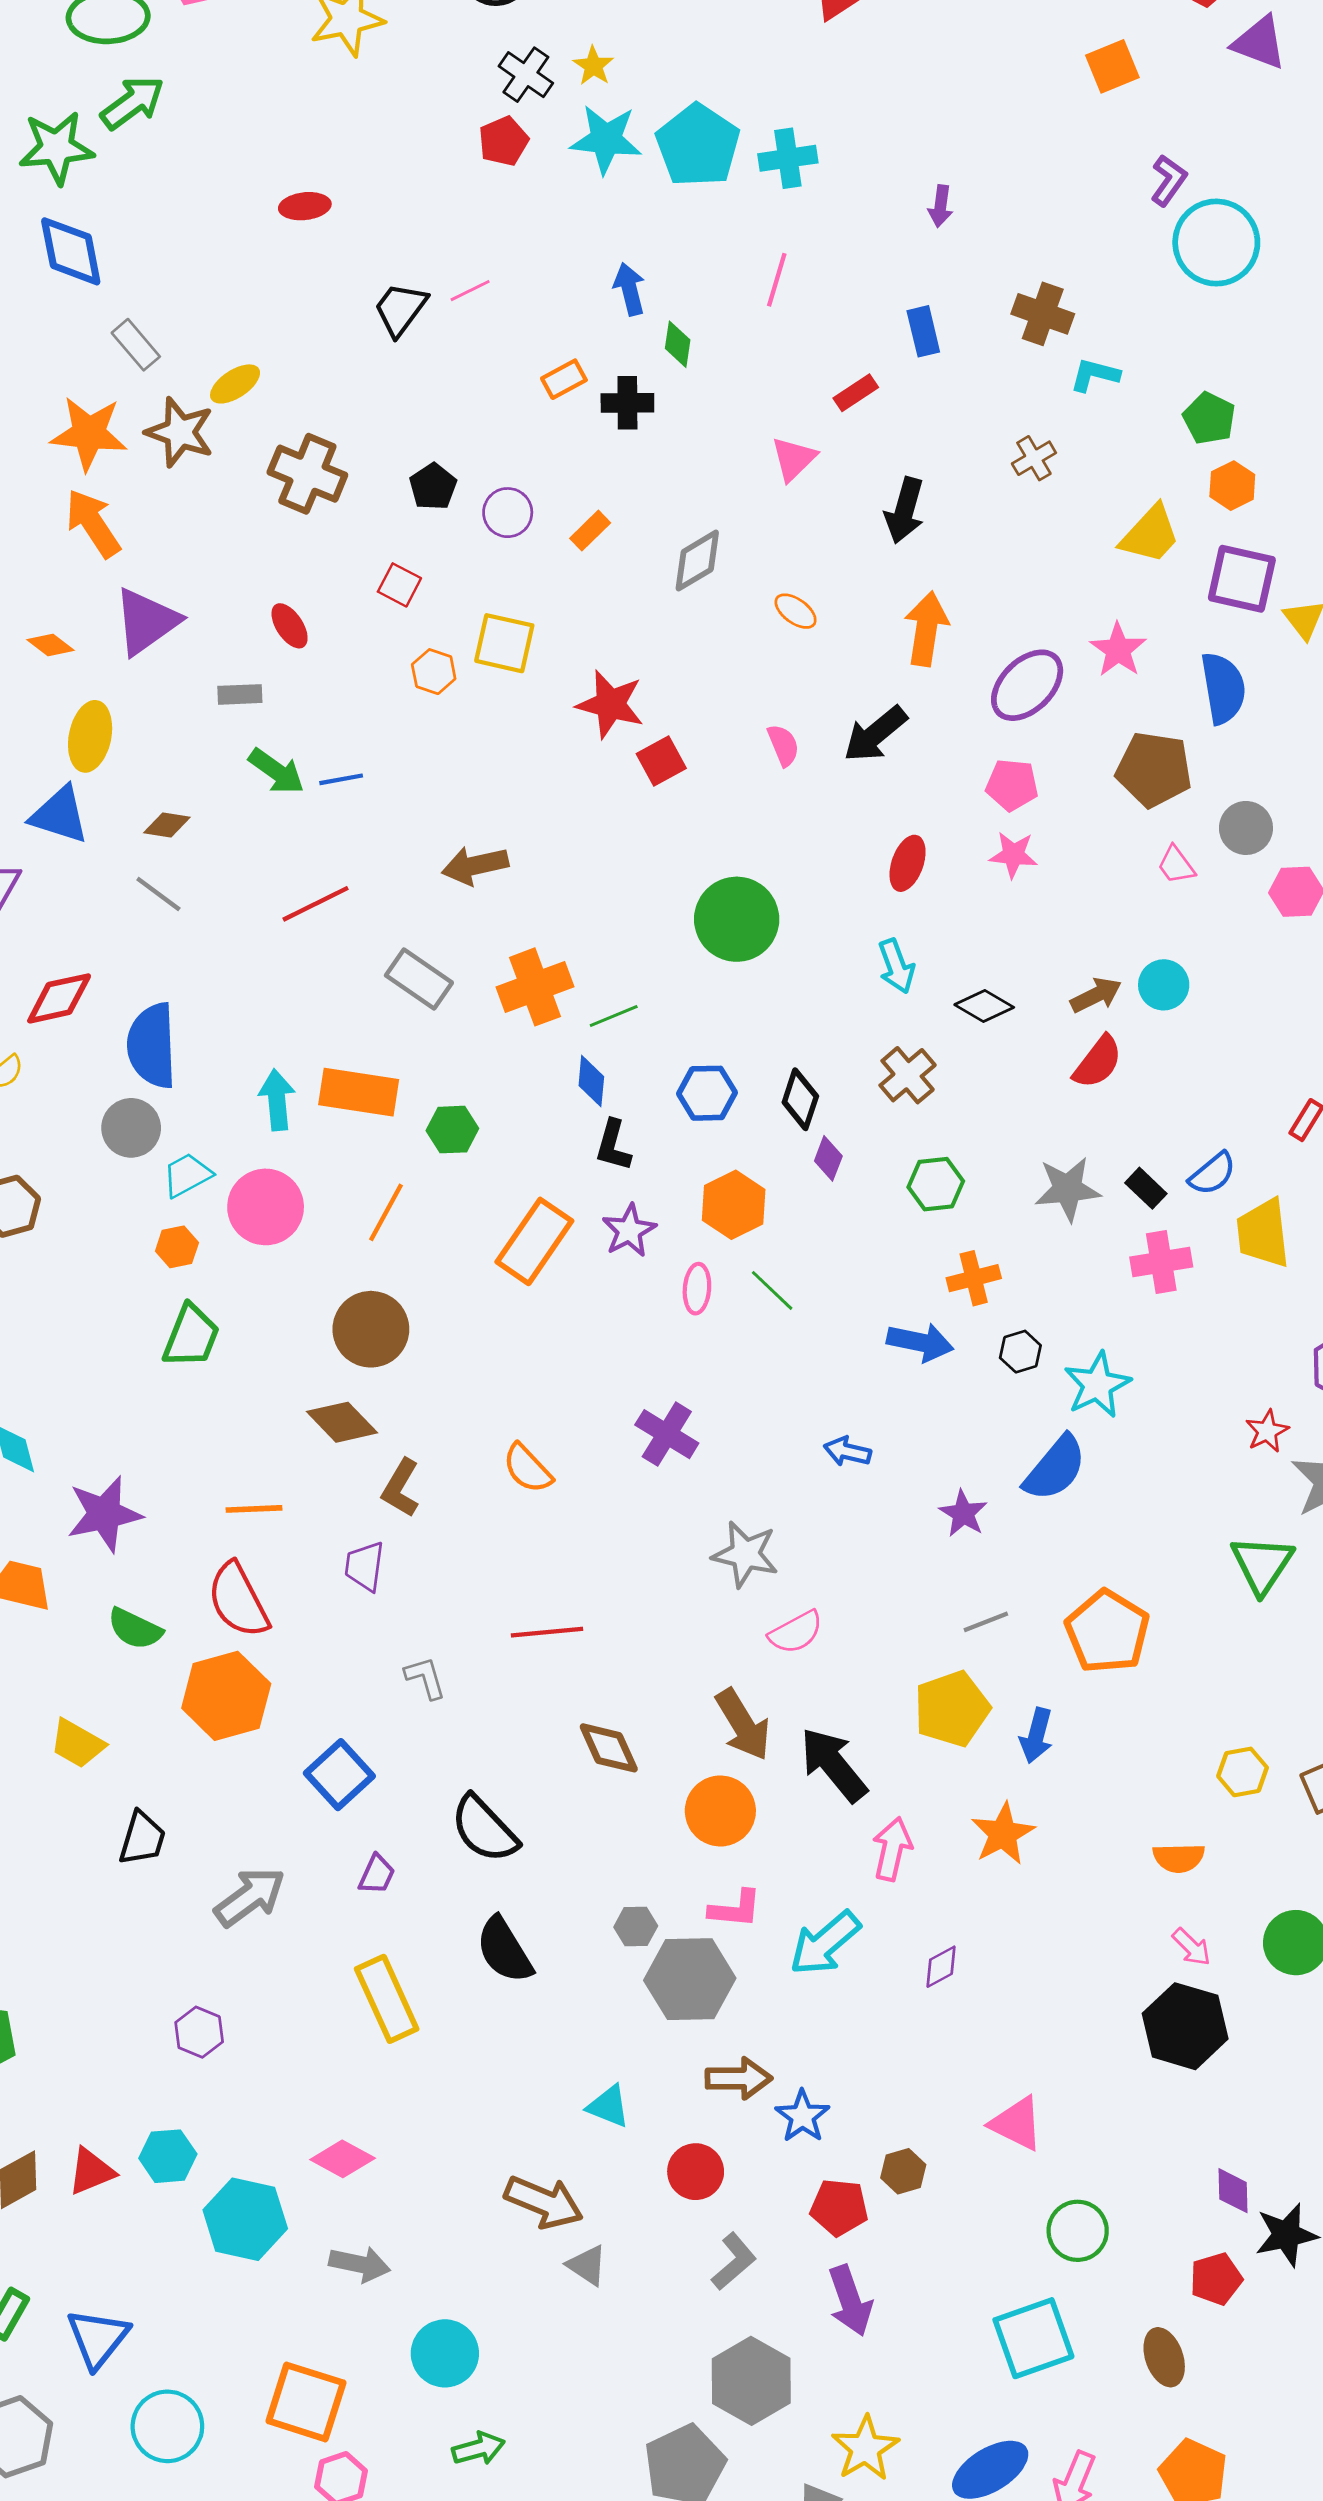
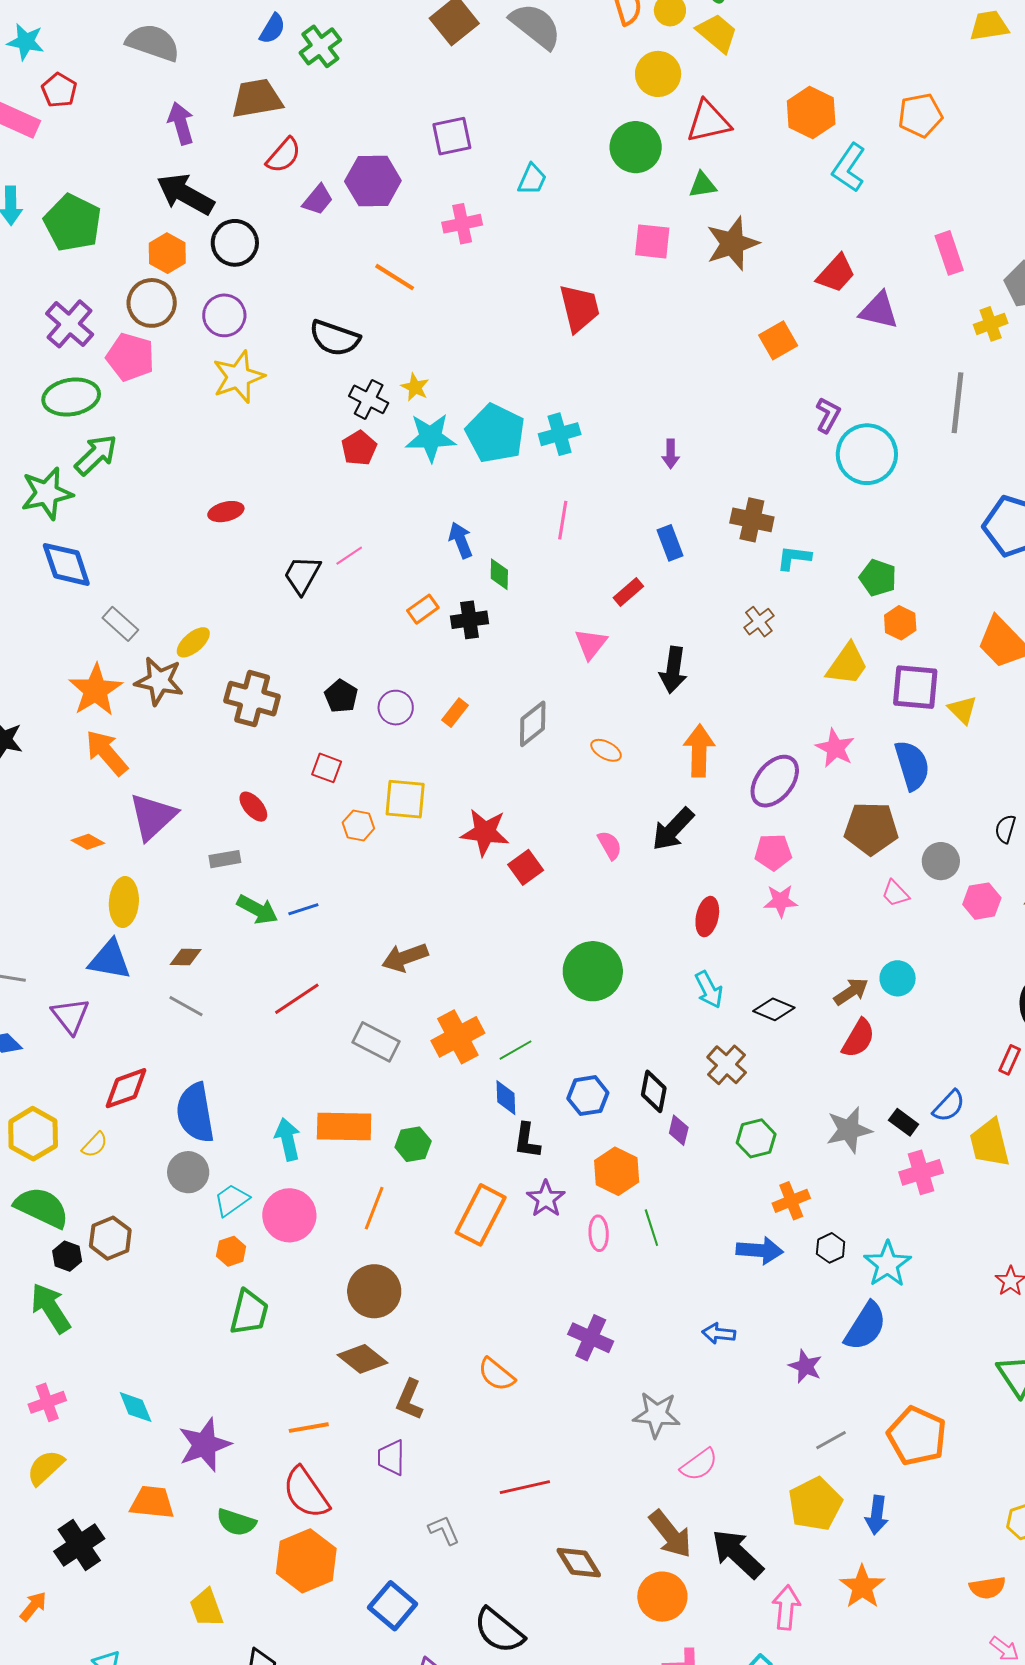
orange star: (89, 433) -> (95, 690), turned -30
green line: (772, 1290) -> (651, 1228), turned 36
yellow trapezoid: (77, 1744) -> (206, 1608), turned 48

